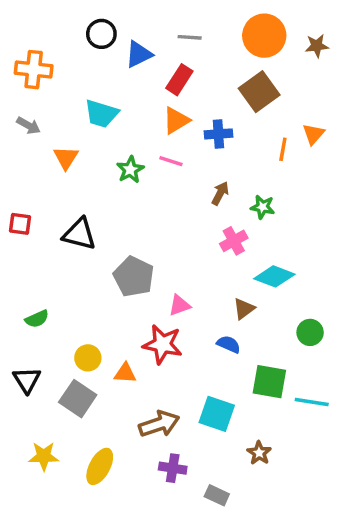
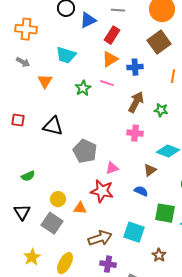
brown arrow: (220, 193) -> (136, 102), size x1.5
pink cross: (234, 241) -> (135, 133), moved, turned 35
yellow star: (44, 456) -> (32, 257), turned -30

